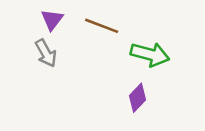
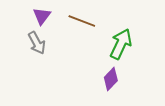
green arrow: (150, 54) -> (121, 44), turned -80

